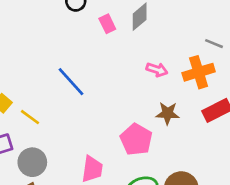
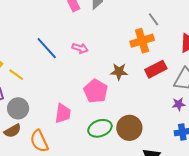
gray line: (214, 44) -> (153, 19), turned 32
pink arrow: (157, 70) -> (80, 48), moved

